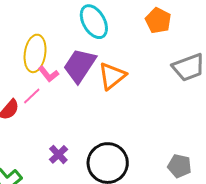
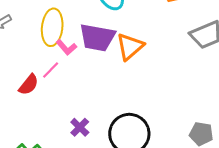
purple trapezoid: (80, 66) -> (97, 38), turned -111

